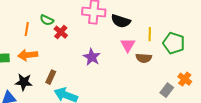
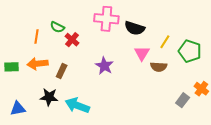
yellow line: (150, 34) -> (165, 42), turned 32
brown rectangle: (51, 77) -> (62, 71), moved
black star: (24, 82) -> (49, 97), moved

